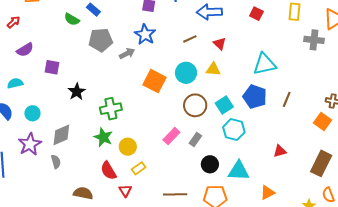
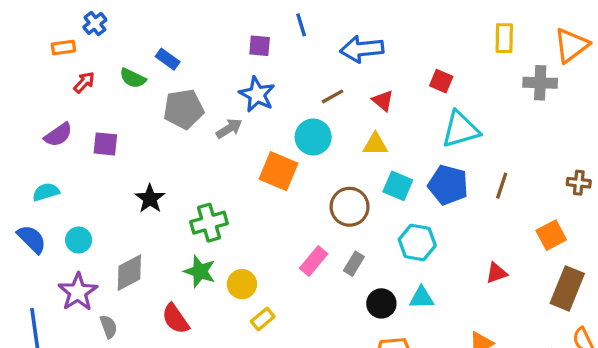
red square: (256, 14) -> (441, 81), moved
red arrow: (14, 22) -> (84, 82), moved
purple square: (52, 67) -> (105, 144), moved
cyan circle: (186, 73) -> (313, 137), moved
cyan square: (224, 105) -> (398, 186), moved, turned -30
orange square: (322, 121) -> (551, 235), moved, turned 30
gray semicircle: (56, 162) -> (109, 327), moved
red semicircle: (108, 171) -> (175, 319), moved
cyan triangle: (239, 171) -> (422, 298), moved, size x0.7

